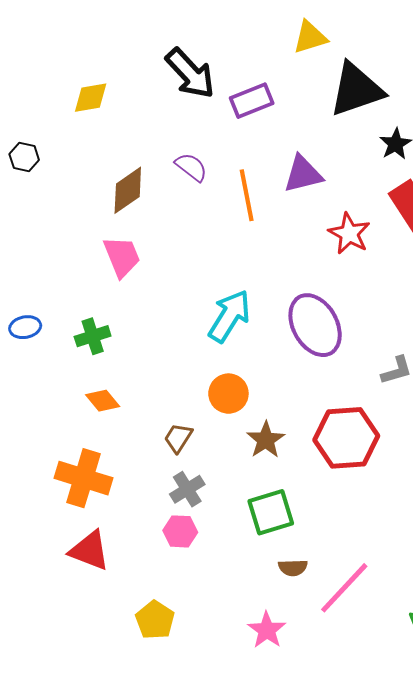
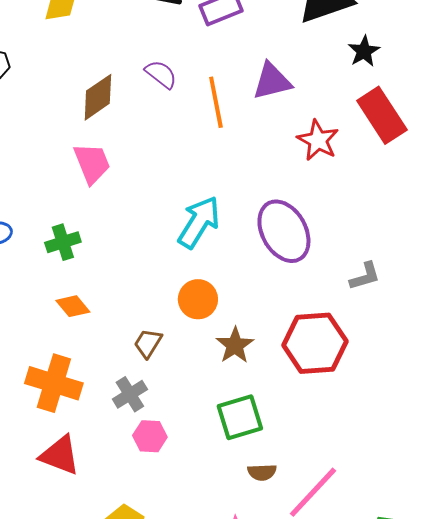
gray cross: (187, 489) -> (130, 394), moved

